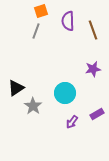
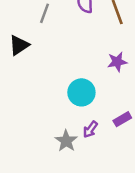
black triangle: (16, 88) -> (19, 45), moved
gray star: (33, 106) -> (66, 141), moved

